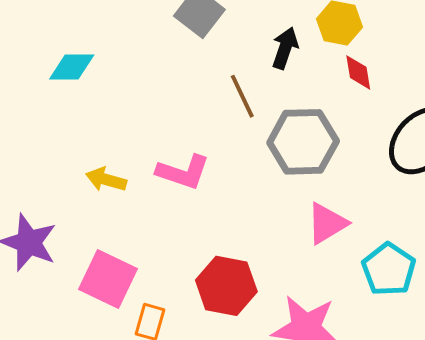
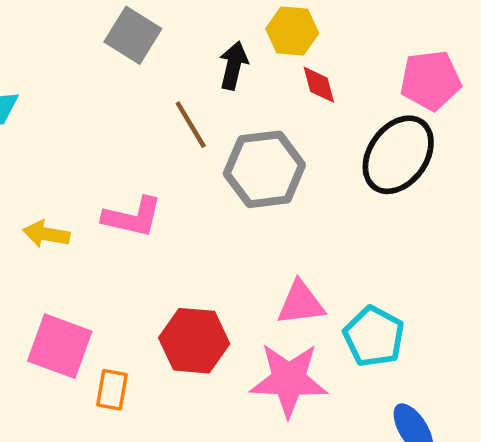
pink triangle: (327, 223) -> (301, 303), moved, turned 30
cyan pentagon: (389, 269) -> (374, 336), moved

